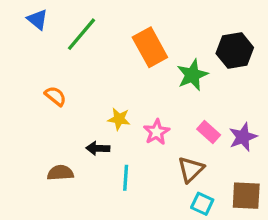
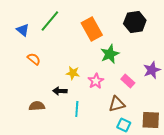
blue triangle: (38, 20) -> (23, 30), moved
black hexagon: (235, 50) -> (135, 22), moved
green star: (192, 75) -> (110, 54), moved
purple star: (243, 137) -> (152, 70), moved
brown triangle: (191, 170) -> (117, 104), turned 30

